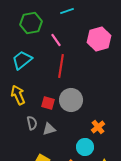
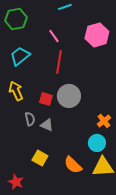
green hexagon: (31, 23) -> (16, 19), moved
orange cross: (98, 127) -> (104, 121), moved
gray triangle: (49, 129) -> (47, 125), turned 40
cyan circle: (85, 147) -> (97, 143), moved

